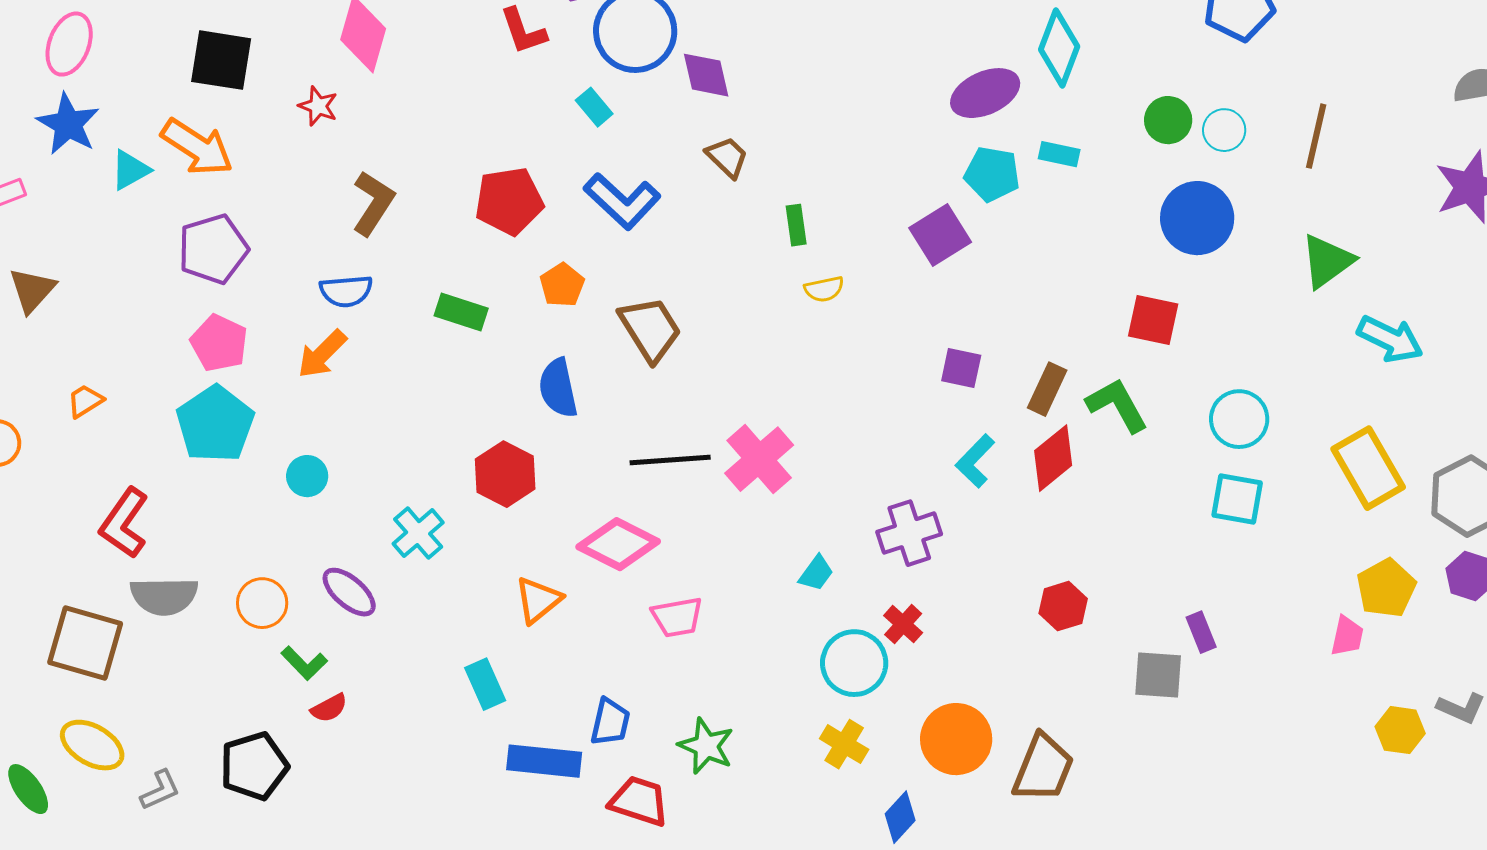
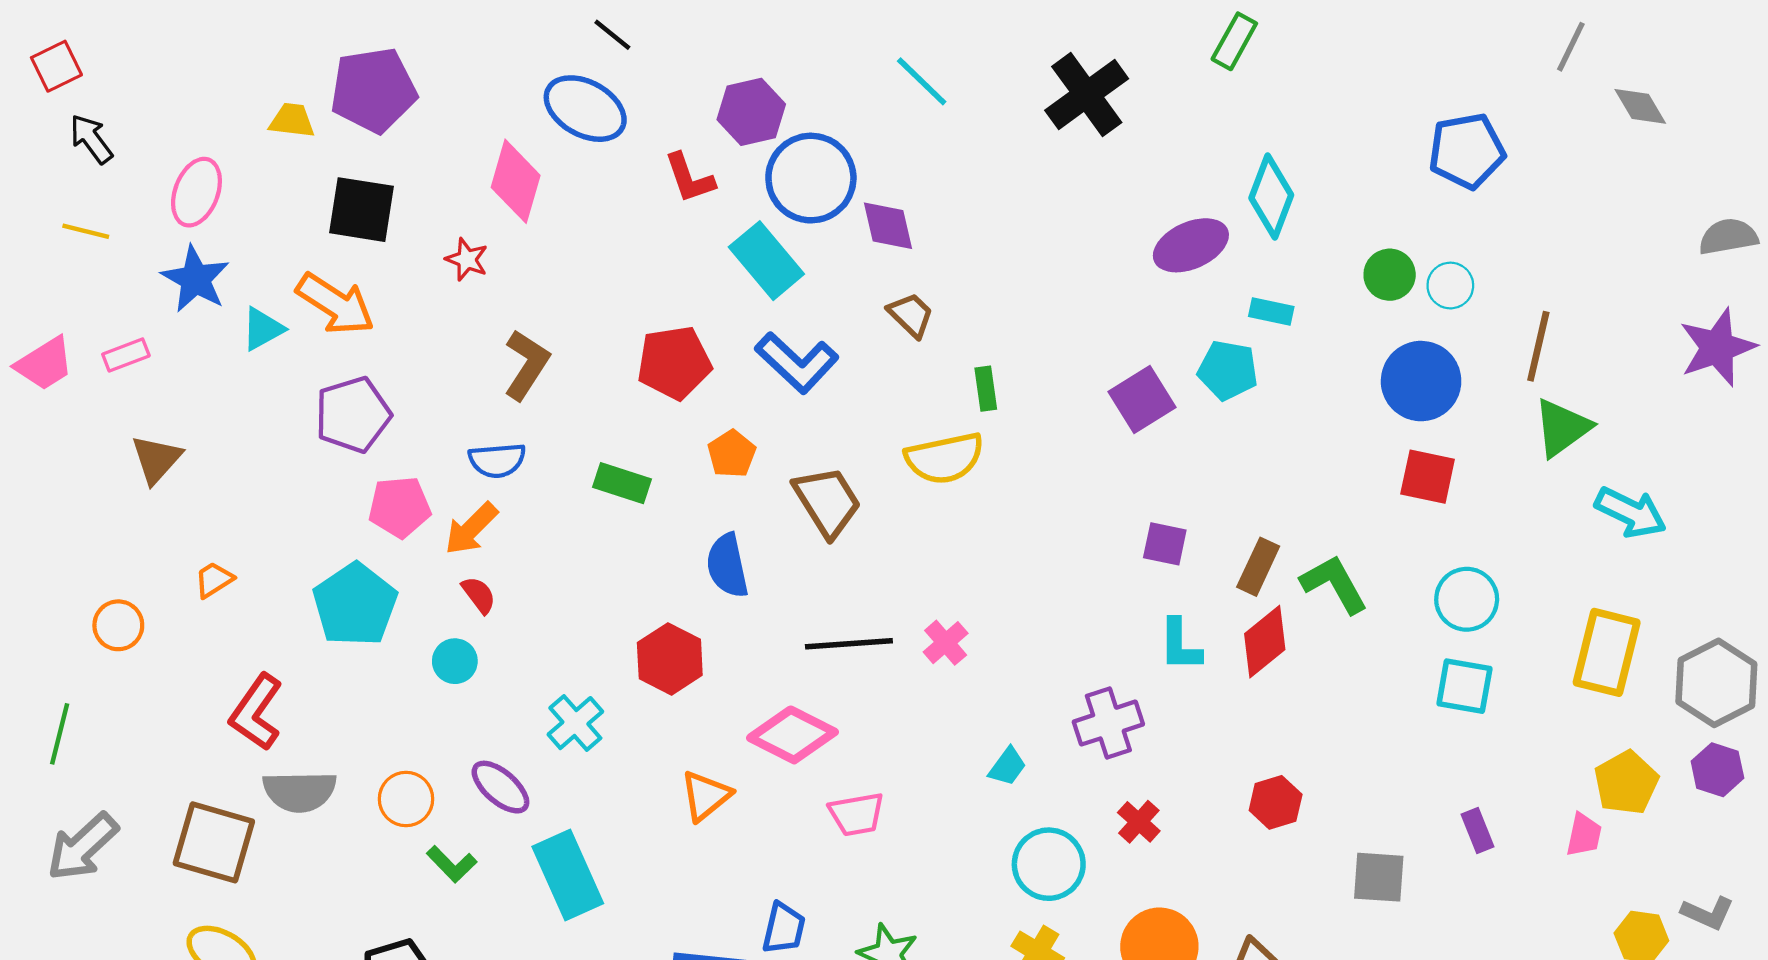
cyan rectangle: (594, 107) -> (766, 261), size x1.8
brown line: (1316, 136) -> (1538, 346), moved
cyan pentagon: (992, 174) -> (1228, 370), moved
yellow semicircle: (824, 289) -> (944, 458), moved, size x1.8
red square: (1153, 320) -> (1428, 477), moved
pink pentagon: (219, 343) -> (399, 507), moved, turned -30
pink cross: (759, 459) -> (946, 643), size x0.6
cyan L-shape: (975, 461) -> (1180, 645), turned -44
yellow rectangle: (1368, 468) -> (1607, 652), turned 44
red cross: (903, 624) -> (1139, 822), moved
purple rectangle: (1201, 632) -> (1477, 830), moved
cyan rectangle: (485, 684) -> (568, 875), moved, size x1.6
red semicircle: (329, 708) -> (479, 595), moved, turned -99

